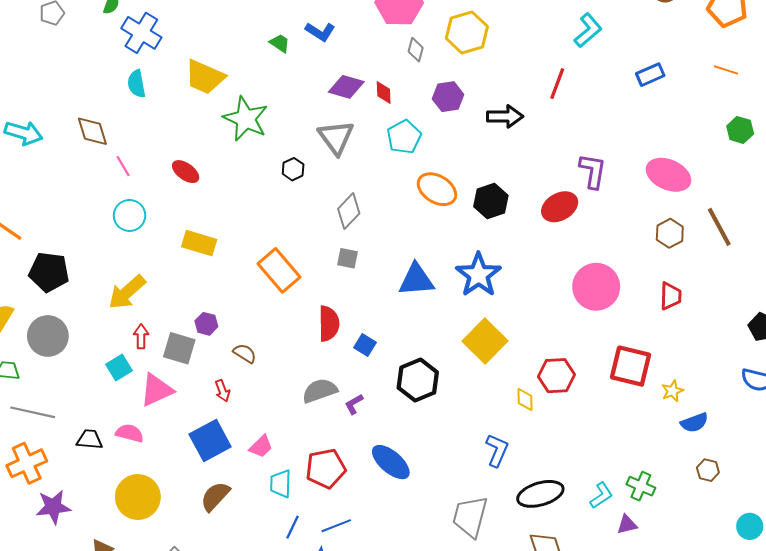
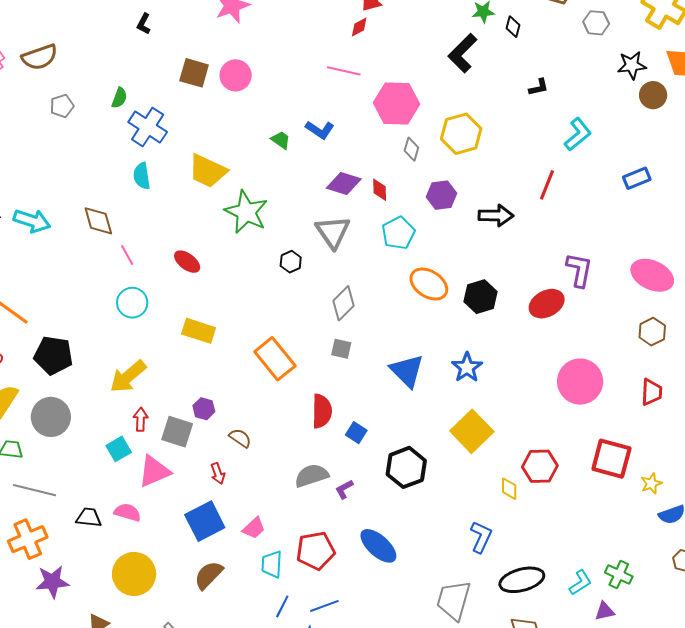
blue star: (478, 275) -> (467, 367), size x0.7
blue triangle: (416, 280) -> (407, 371), turned 48

